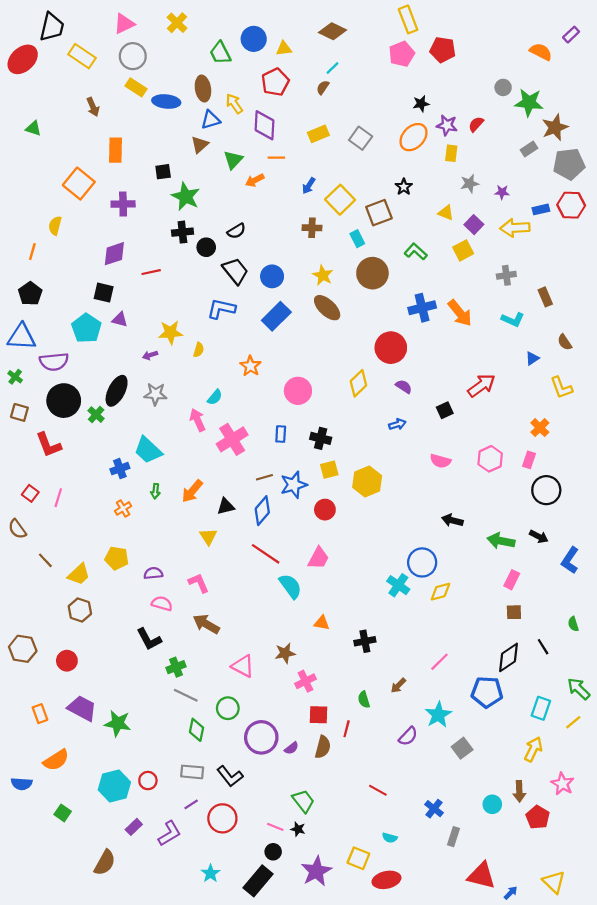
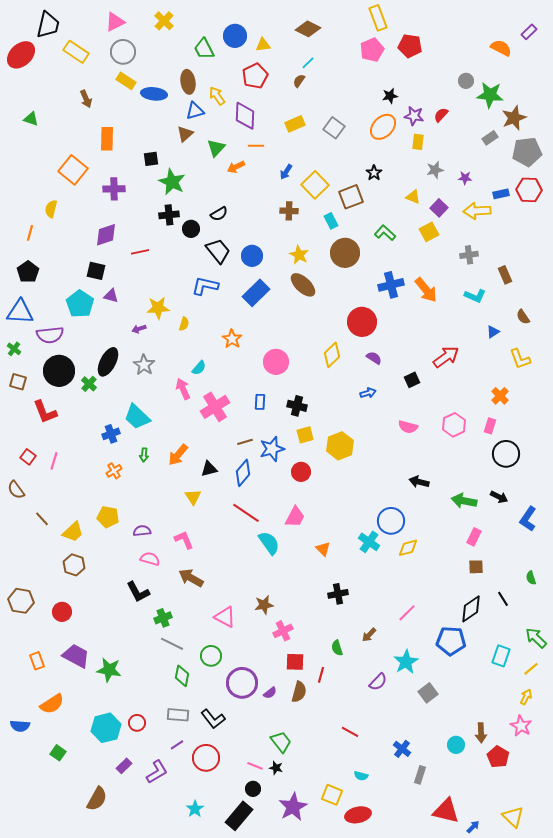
gray star: (155, 394) -> (144, 365), turned 30
orange triangle: (322, 623) -> (323, 549), moved, turned 35
yellow arrow: (533, 749) -> (526, 697), moved, size x0.7

